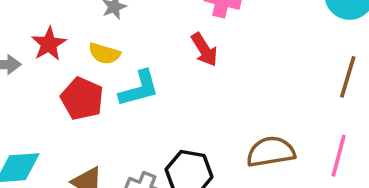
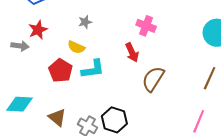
red star: (49, 44) -> (38, 30), moved
brown semicircle: (271, 152) -> (153, 79), moved, turned -56

